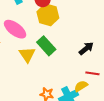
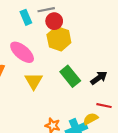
green rectangle: (46, 46) -> (70, 76), moved

